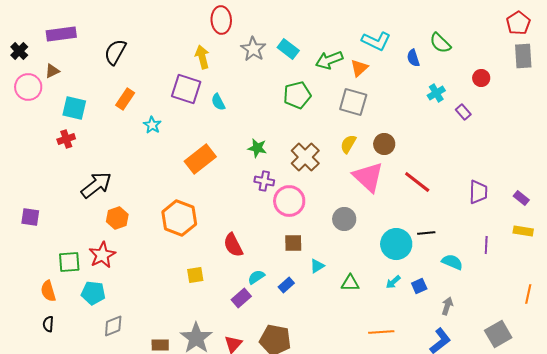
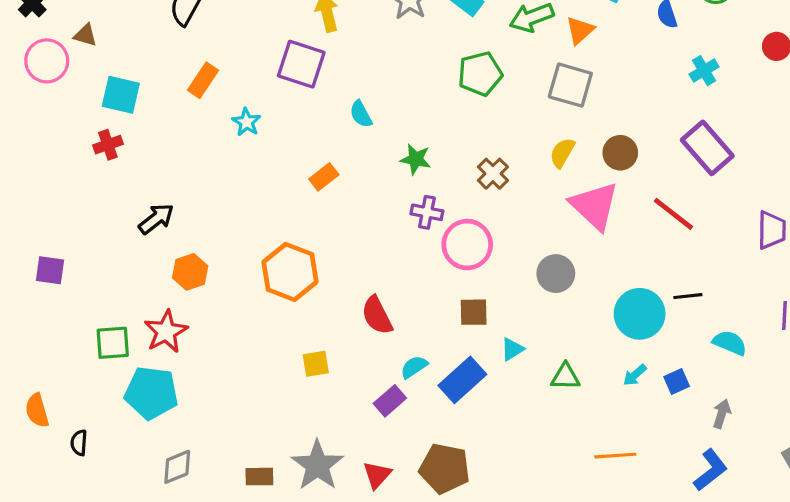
brown triangle: (52, 71) -> (85, 35), turned 42
cyan semicircle: (218, 102) -> (361, 114), moved
purple rectangle: (463, 112) -> (707, 148), moved, size x2.0
brown cross: (305, 157) -> (493, 174), size x0.7
orange rectangle: (200, 159) -> (324, 177), size x0.6
black arrow: (96, 185) -> (156, 219), size x0.7
blue rectangle: (286, 285) -> (462, 380), size x1.8
orange semicircle: (48, 291) -> (37, 410), moved
cyan pentagon: (93, 293) -> (151, 393), size x1.4
gray diamond: (113, 326) -> (177, 467), moved

